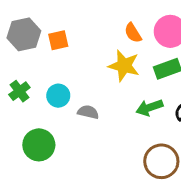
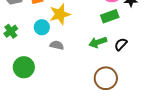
yellow star: (124, 66) -> (60, 14), moved, turned -30
cyan circle: (58, 96) -> (42, 27), moved

